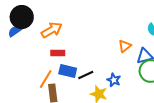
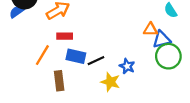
orange triangle: (125, 46) -> (151, 29), moved, turned 40
orange line: (46, 79) -> (42, 55), moved

